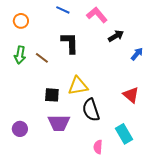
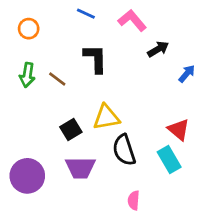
black square: (52, 95) -> (71, 130), turned -35
purple circle: (20, 129) -> (27, 176), size x1.6
cyan rectangle: (124, 134) -> (169, 160), moved

